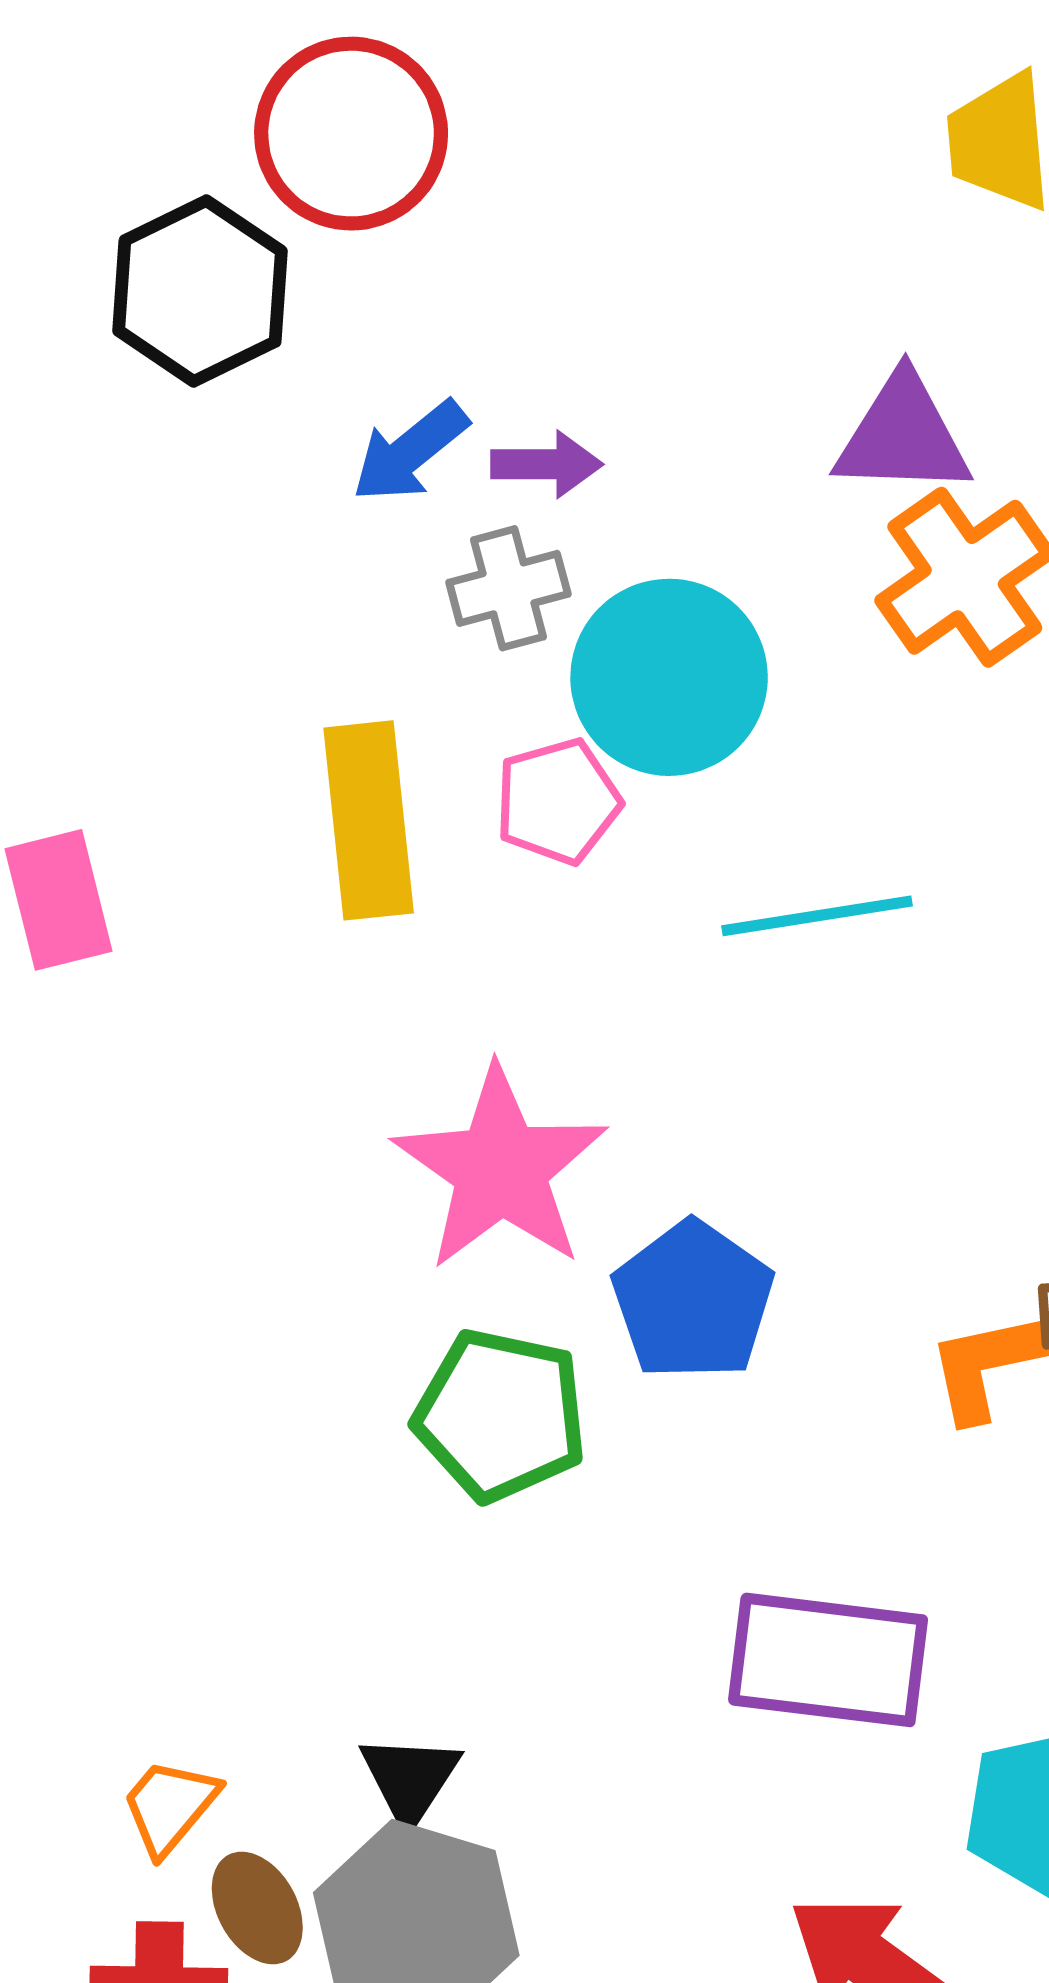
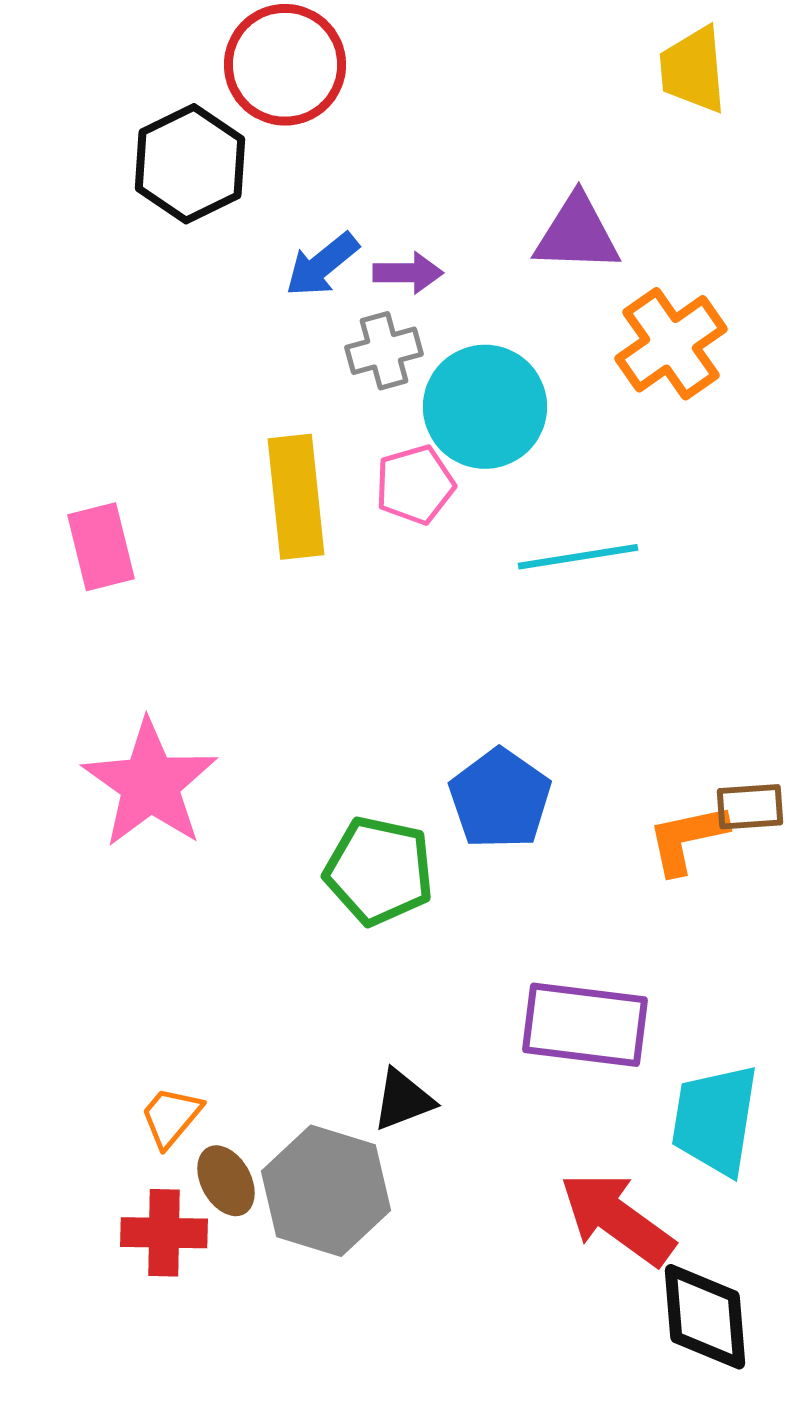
purple triangle: (903, 436) -> (577, 234), moved
pink star: (501, 1169) -> (150, 784), moved
black triangle: (410, 1779) -> (403, 1100), moved, turned 36

